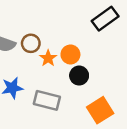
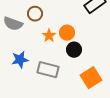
brown circle: (31, 43) -> (35, 14), moved

